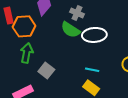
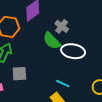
gray square: (46, 70) -> (19, 74), turned 35

